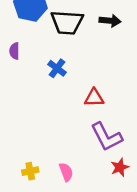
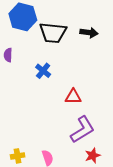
purple L-shape: (107, 137) -> (82, 130), turned -96

